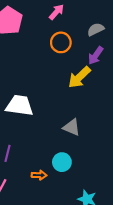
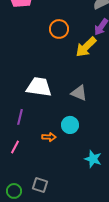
orange circle: (61, 42) -> (59, 29), moved
white trapezoid: (19, 106) -> (39, 87), moved

